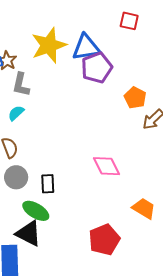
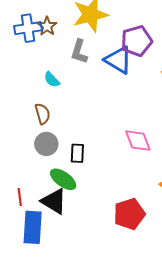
blue triangle: (86, 47) -> (118, 60), moved, turned 36
gray L-shape: (21, 85) -> (79, 52), moved
cyan semicircle: (16, 113) -> (52, 80), turned -96

